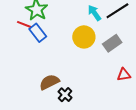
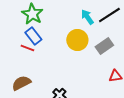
red line: (24, 24) -> (27, 48), moved
brown semicircle: (49, 82) -> (21, 83), moved

